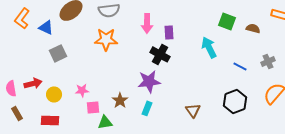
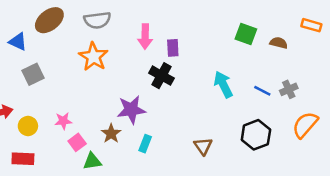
orange star: (106, 39) -> (93, 57), turned 30
cyan arrow: (209, 47) -> (223, 84), moved
gray cross: (268, 61) -> (289, 89), moved
purple star: (149, 81) -> (131, 110), moved
pink square: (93, 107) -> (77, 142), turned -32

